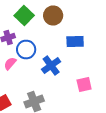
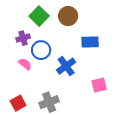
pink semicircle: (10, 64) -> (25, 64), turned 88

